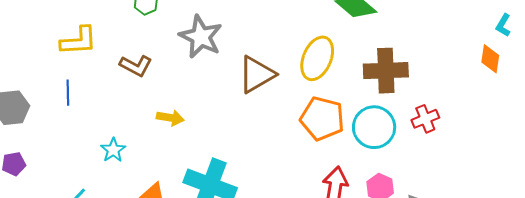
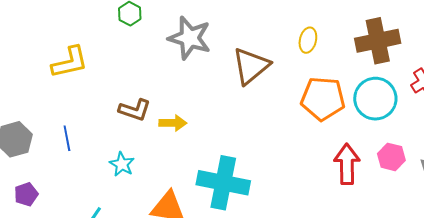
yellow ellipse: (317, 58) -> (308, 40), size x0.6
brown L-shape: (136, 66) -> (135, 110), moved
blue line: (68, 93) -> (67, 138), moved

